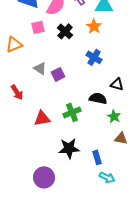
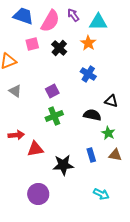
gray triangle: (40, 68) -> (15, 91), moved
red arrow: (17, 92) -> (16, 135), moved, turned -63
green cross: (72, 112) -> (54, 116), moved
red triangle: (42, 118) -> (35, 149), moved
blue rectangle: (97, 157) -> (91, 155), moved

